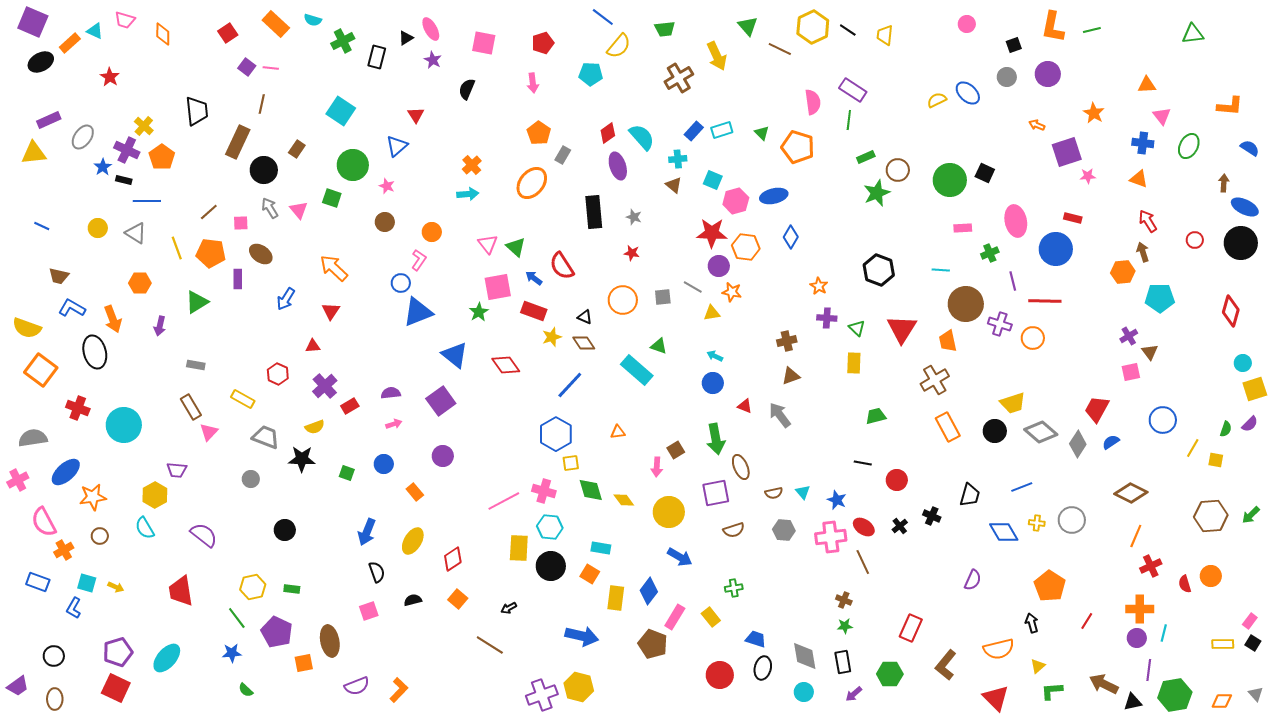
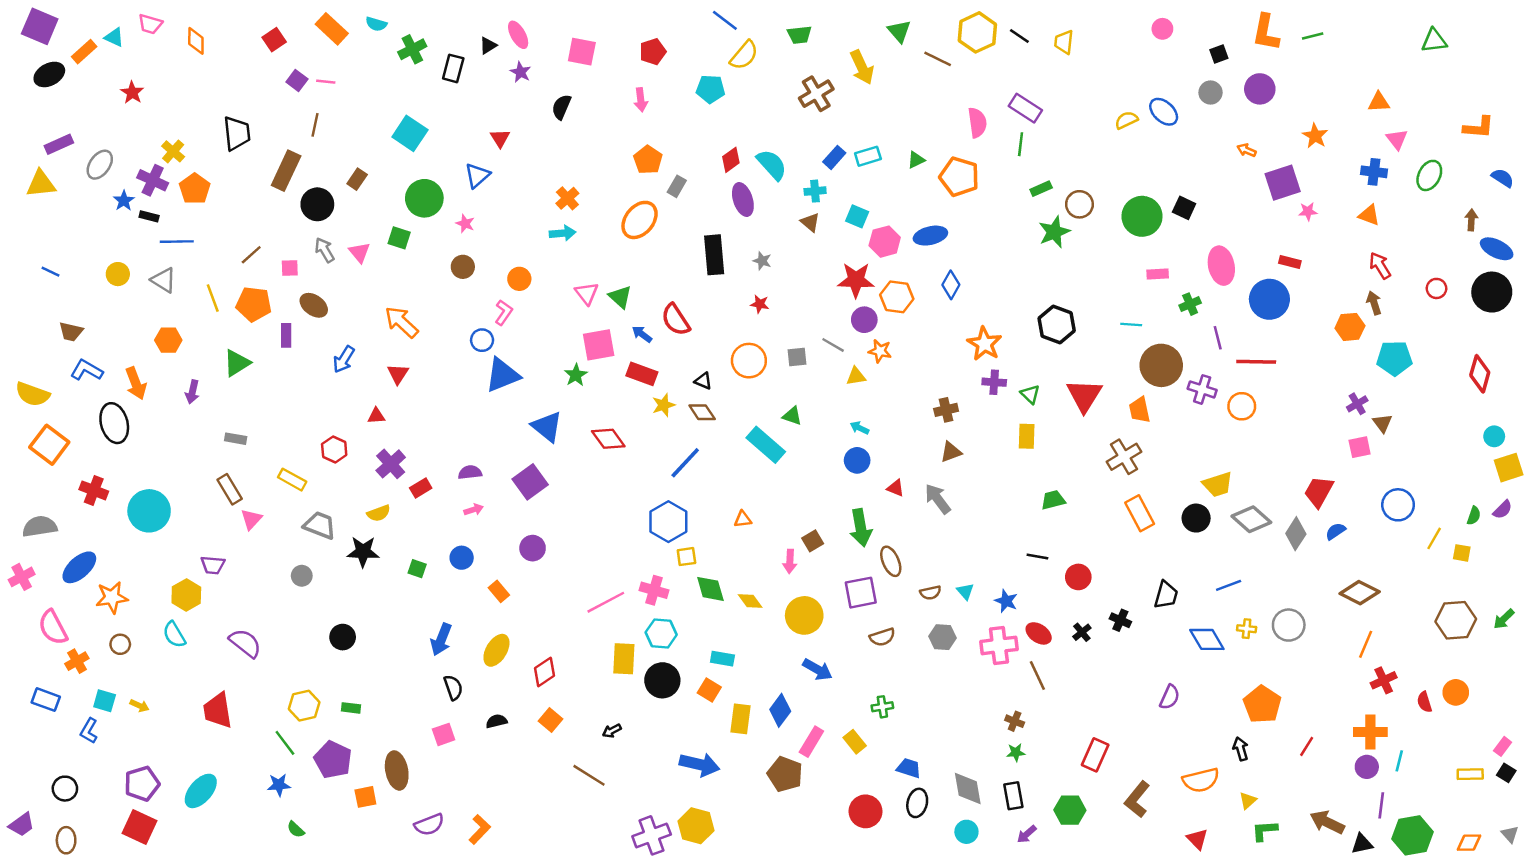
green triangle: (762, 133) -> (916, 160), turned 49
orange star: (819, 286) -> (985, 344), size x1.6
red triangle: (996, 698) -> (1197, 839), size x0.7

